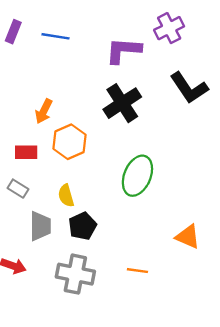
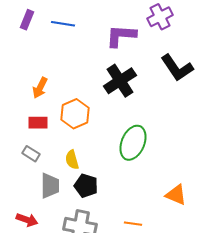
orange arrow: (44, 111) -> (40, 88), moved
black pentagon: (82, 226) -> (86, 186), turned -30

